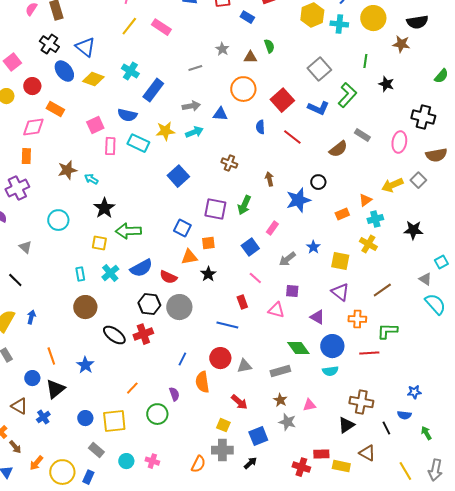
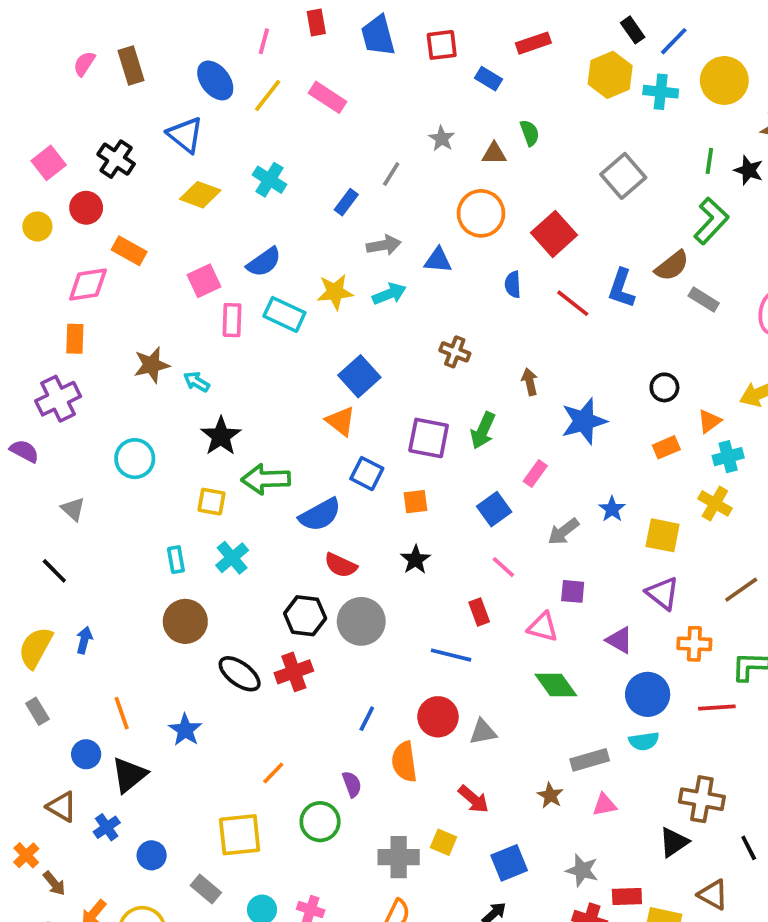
black cross: (49, 44) -> (116, 159), moved
gray line: (195, 68) -> (391, 174), turned -40
blue ellipse: (64, 71) -> (215, 80), moved
black star: (386, 84) -> (749, 170), moved
blue rectangle: (153, 90) -> (346, 202), moved, size x0.6
green L-shape: (347, 95) -> (711, 221), moved
blue L-shape: (318, 108) -> (621, 288), moved, turned 85
blue semicircle: (127, 115) -> (264, 262), turned -48
brown semicircle: (338, 149) -> (672, 266), moved
black circle: (318, 182) -> (664, 387), moved
orange triangle: (189, 257) -> (341, 421), moved, turned 48
blue semicircle: (141, 268) -> (320, 515), moved
green diamond: (298, 348) -> (556, 685), moved
gray rectangle: (280, 371) -> (590, 760), moved
blue circle: (85, 418) -> (152, 855), moved
gray star: (287, 422) -> (582, 870), moved
gray cross: (222, 450) -> (399, 857), moved

